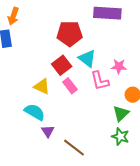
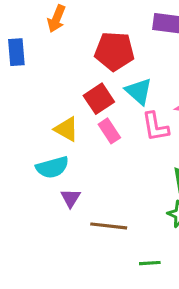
orange arrow: (13, 16) -> (56, 19), moved
cyan semicircle: (35, 112) -> (52, 167), turned 130
brown line: (74, 148) -> (109, 226), turned -35

